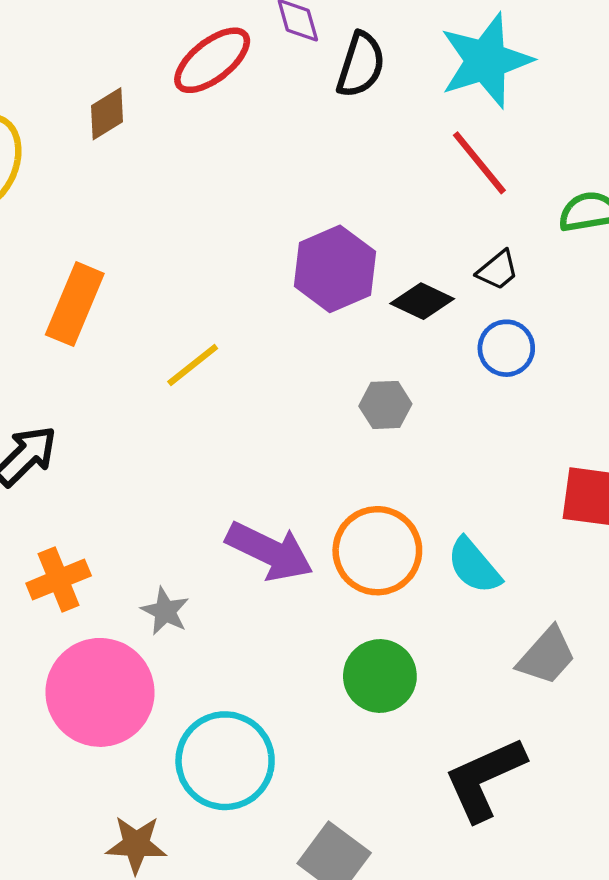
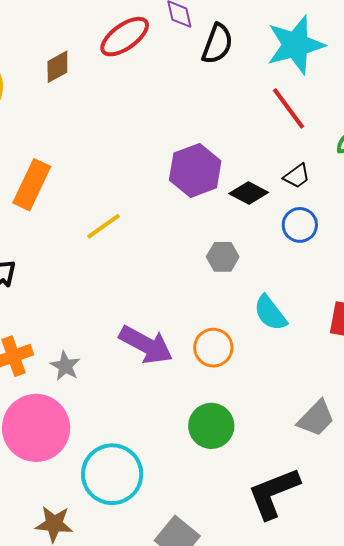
orange circle: (377, 551) -> (213, 348), size x0.7
cyan semicircle: (474, 566) -> (270, 313), moved
gray star: (165, 611) -> (65, 366), moved

